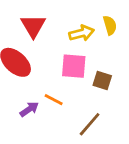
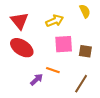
red triangle: (33, 26) -> (19, 21), moved
yellow arrow: (82, 33) -> (55, 21), moved

